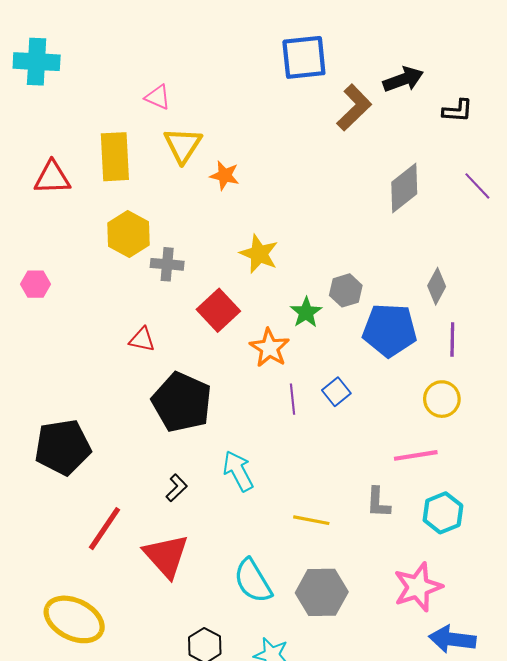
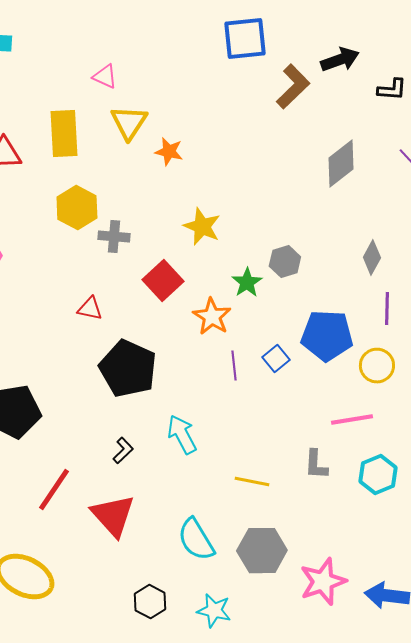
blue pentagon: (390, 330) -> (327, 336), moved
pink star: (418, 587) -> (323, 582), moved

